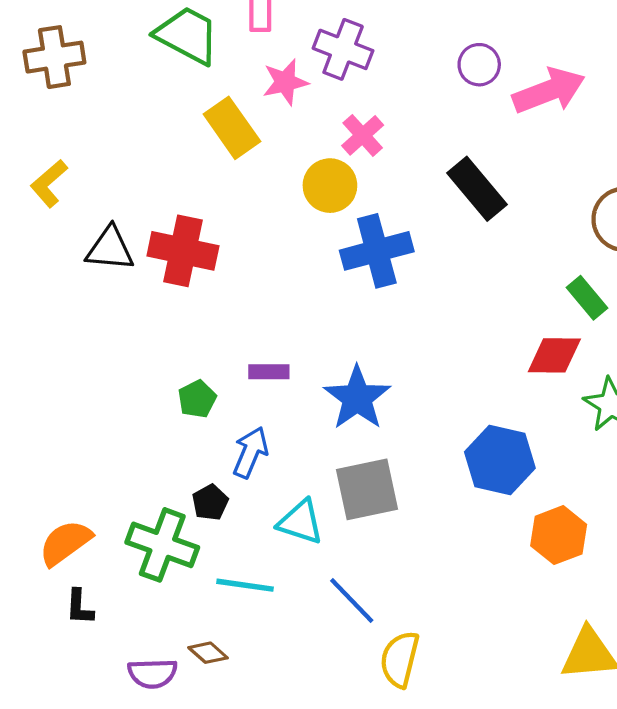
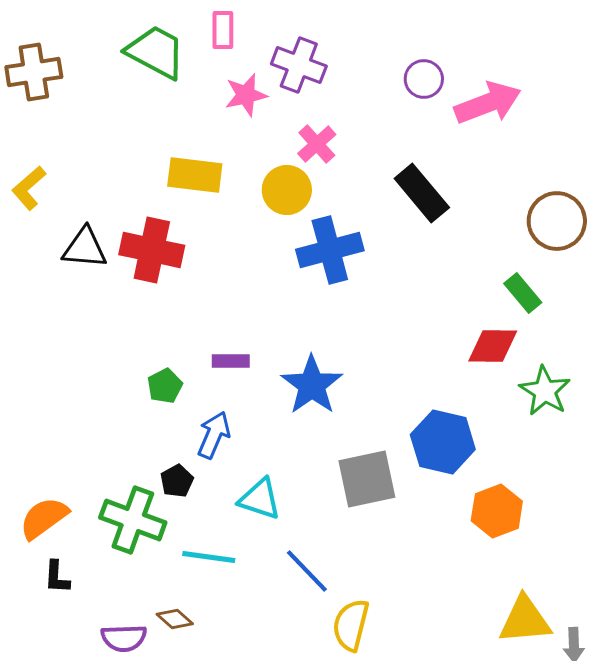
yellow rectangle: (232, 128) -> (195, 175), moved, turned -48
gray square: (367, 489) -> (367, 479), moved

